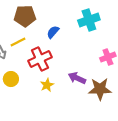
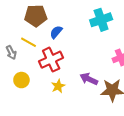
blue semicircle: (53, 32) -> (56, 32), moved
yellow line: (18, 42) -> (29, 42), turned 56

